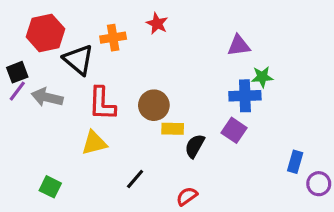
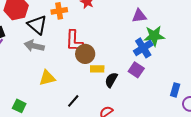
green star: (262, 77) -> (154, 36), size x1.5
blue cross: (245, 96) -> (143, 48), turned -30
gray arrow: (47, 97) -> (34, 46), moved
red L-shape: (102, 104) -> (74, 41), moved

